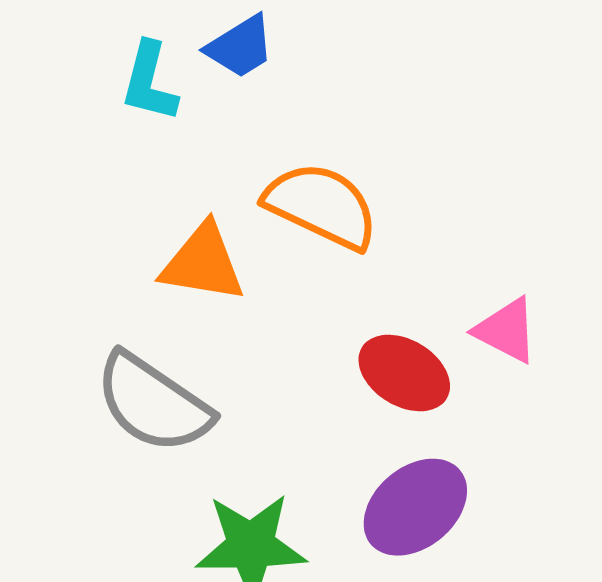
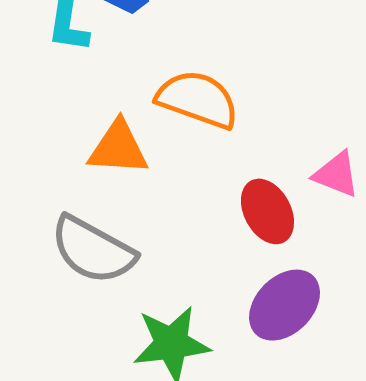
red ellipse: (404, 373) -> (267, 211), turned 36

